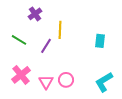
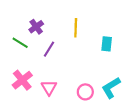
purple cross: (35, 14) -> (36, 27), moved
yellow line: (60, 30) -> (76, 28), moved
pink circle: (66, 80) -> (85, 92), moved

